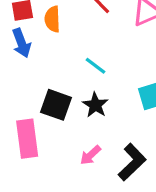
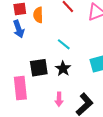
black square: (56, 105) -> (39, 68), turned -30
pink arrow: (90, 155) -> (59, 99), turned -48

